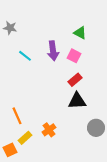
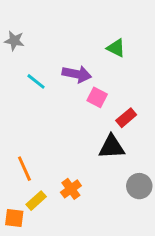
purple arrow: (53, 51) -> (77, 74), turned -72
pink square: (74, 56) -> (97, 97), moved
red rectangle: (75, 80) -> (126, 118), moved
orange square: (10, 150) -> (14, 218), turned 32

